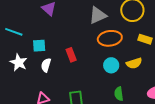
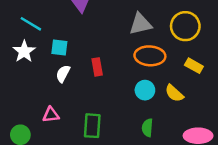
white star: (19, 63) -> (24, 51), moved
yellow semicircle: (134, 63) -> (174, 93), turned 49

